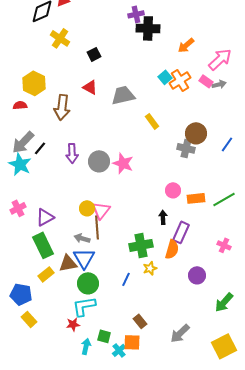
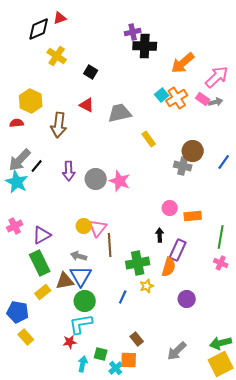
orange arrow: (186, 45) -> (183, 63), size x1.4
black square: (94, 54) -> (91, 72), turned -32
green line: (224, 199) -> (221, 237), moved, turned -50
brown line: (97, 227) -> (110, 245), moved
purple circle: (197, 275) -> (187, 299), moved
green arrow: (224, 302) -> (221, 343), moved, turned 35

